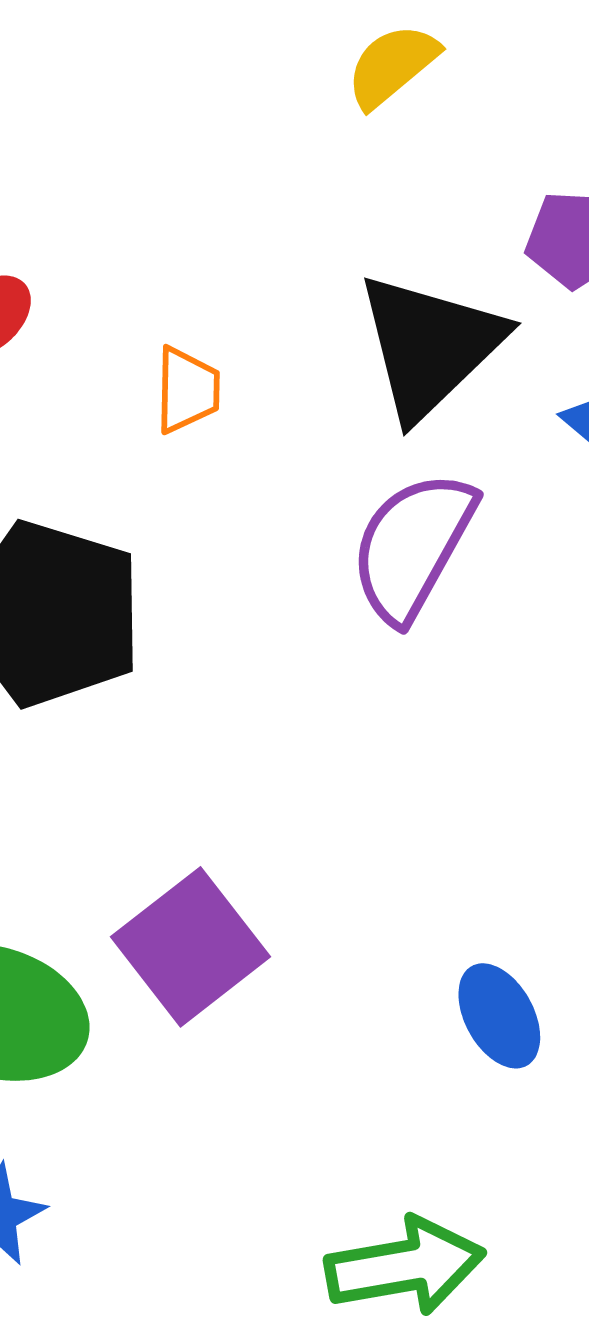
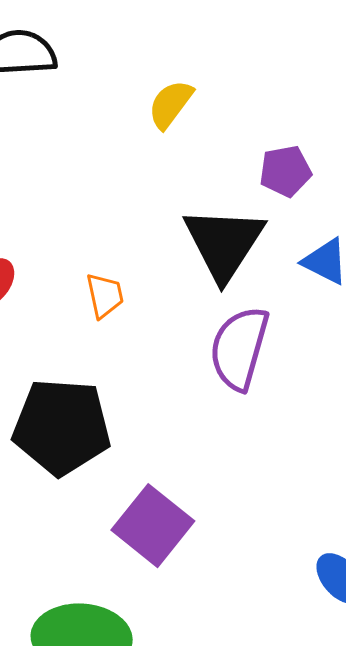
purple square: (191, 947) -> (153, 526), moved

